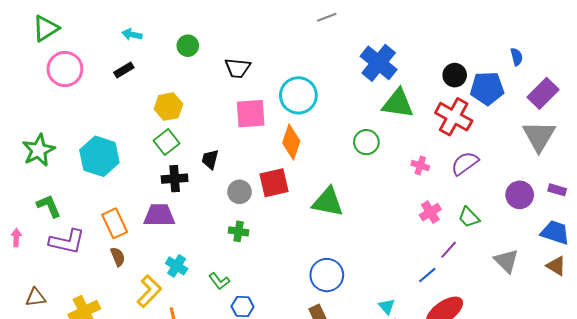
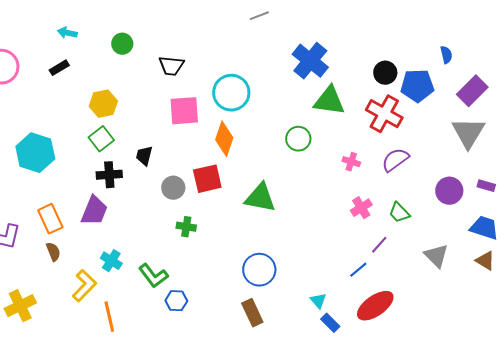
purple trapezoid: (159, 215) -> (94, 211), turned 112
green cross: (239, 231) -> (186, 227), moved
green L-shape: (219, 281) -> (153, 276), size x1.4

